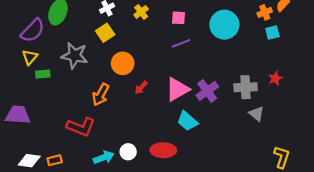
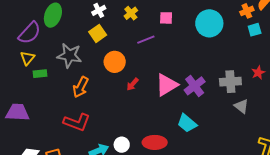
purple line: (181, 43) -> (146, 40), moved
orange arrow: (101, 95) -> (81, 87), moved
cyan trapezoid: (187, 121) -> (187, 123), moved

